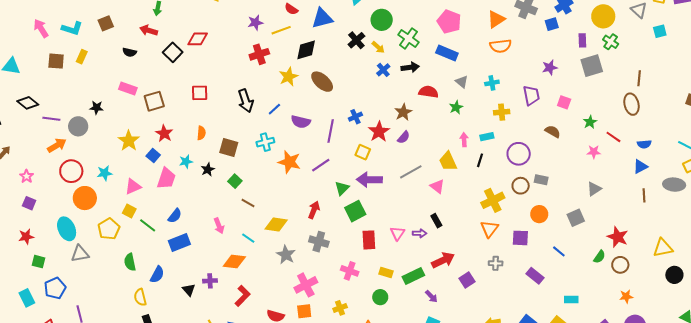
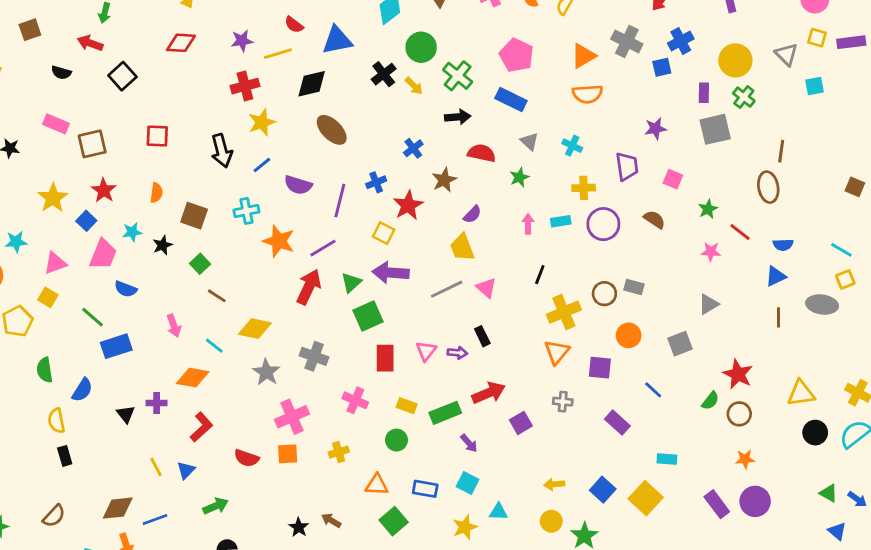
red diamond: (198, 39) -> (181, 43), moved
blue cross: (383, 70) -> (413, 148), moved
yellow star: (288, 77) -> (262, 122), moved
cyan cross: (492, 83) -> (572, 146), turned 32
purple semicircle: (404, 137) -> (472, 214), moved
purple circle: (519, 154) -> (603, 224), moved
black line: (480, 160) -> (540, 275), moved
yellow trapezoid: (448, 161) -> (462, 247), moved
gray line: (411, 172) -> (447, 289), moved
red arrow: (314, 210) -> (309, 287), moved, size x1.4
blue semicircle: (175, 216) -> (126, 289), moved, turned 70
green line: (148, 225) -> (93, 317), moved

